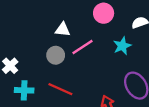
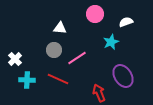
pink line: (83, 47) -> (77, 58), moved

